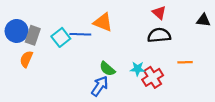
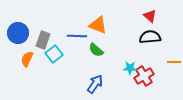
gray rectangle: (33, 35) -> (43, 40), moved
cyan square: (61, 37) -> (54, 54), moved
green semicircle: (107, 69) -> (96, 50), moved

